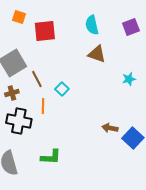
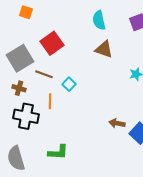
red square: (45, 31) -> (52, 43), moved, turned -30
brown line: (37, 79) -> (44, 74), turned -42
brown cross: (12, 93) -> (19, 88), turned 32

